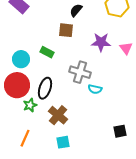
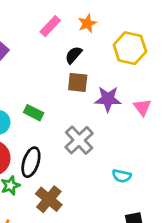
brown square: (66, 30) -> (78, 82), moved
gray cross: (80, 72) -> (79, 140), turned 30
cyan semicircle: (95, 89) -> (122, 176), moved

